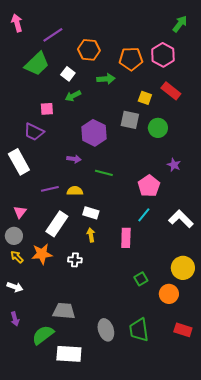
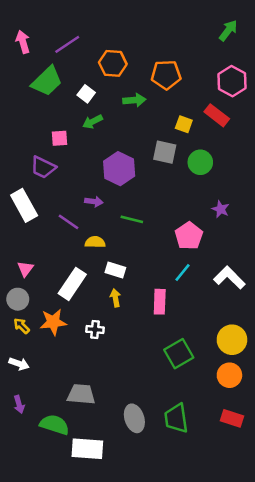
pink arrow: (17, 23) -> (23, 42), moved
pink hexagon: (163, 55) -> (232, 81), moved
purple line: (50, 189) -> (68, 222), moved, turned 48
green square: (141, 279) -> (179, 354), size x1.6
orange circle: (169, 294) -> (229, 375), moved
green semicircle: (43, 335) -> (55, 425), turned 55

